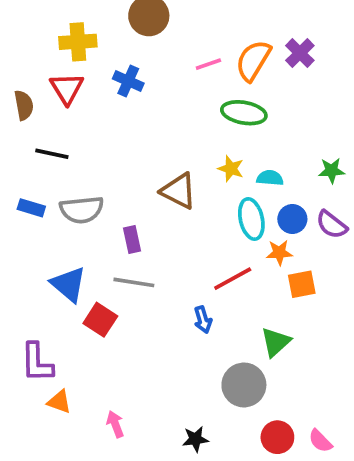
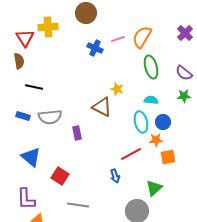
purple cross: (300, 53) -> (185, 33), moved
blue cross: (128, 81) -> (95, 48), moved
red triangle: (67, 88) -> (25, 38), moved
green ellipse: (244, 113) -> (151, 67), moved, turned 65
yellow star: (231, 169) -> (117, 89), moved
purple semicircle: (332, 225) -> (184, 73), moved
gray line: (134, 282) -> (78, 205), moved
blue triangle: (69, 284) -> (31, 157), moved

